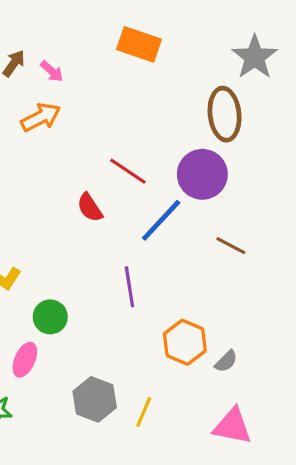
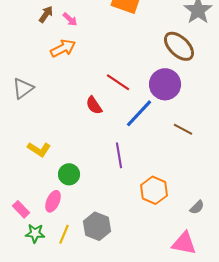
brown ellipse: (225, 114) -> (179, 46), turned -40
gray semicircle: (226, 361) -> (197, 207), moved
yellow line: (144, 412) -> (64, 234), moved

